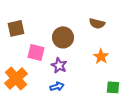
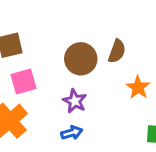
brown semicircle: (97, 23) -> (117, 51), moved, turned -84
pink square: (36, 52) -> (23, 81), moved, turned -30

